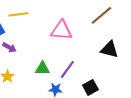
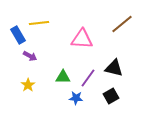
black triangle: (109, 49) -> (114, 68), moved

